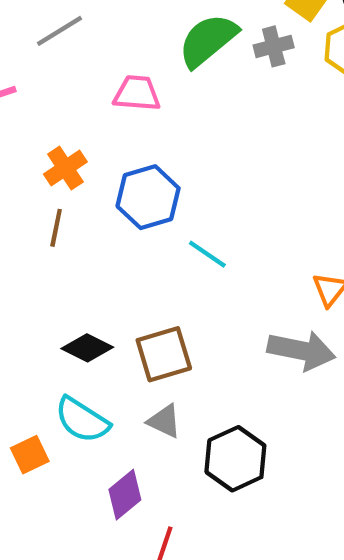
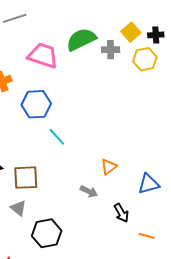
pink trapezoid: (137, 93) -> (43, 56), size x1.4
gray arrow: (301, 350) -> (89, 191), size x0.6

